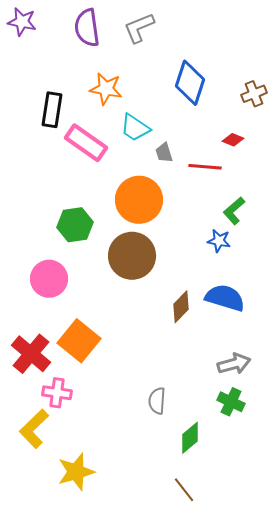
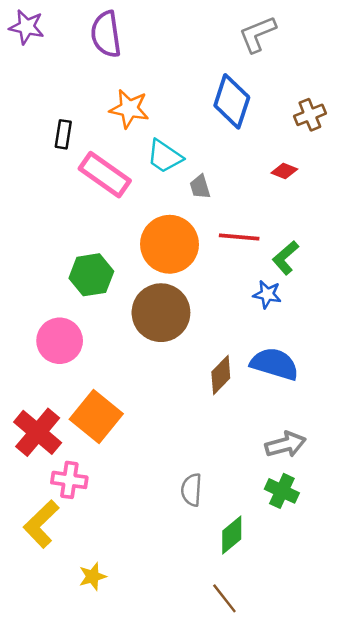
gray L-shape: (139, 28) -> (257, 34), moved
black rectangle: (52, 110) -> (63, 134), size x0.7
red line: (205, 167) -> (239, 237), moved
yellow star: (76, 472) -> (93, 576), size x0.6

